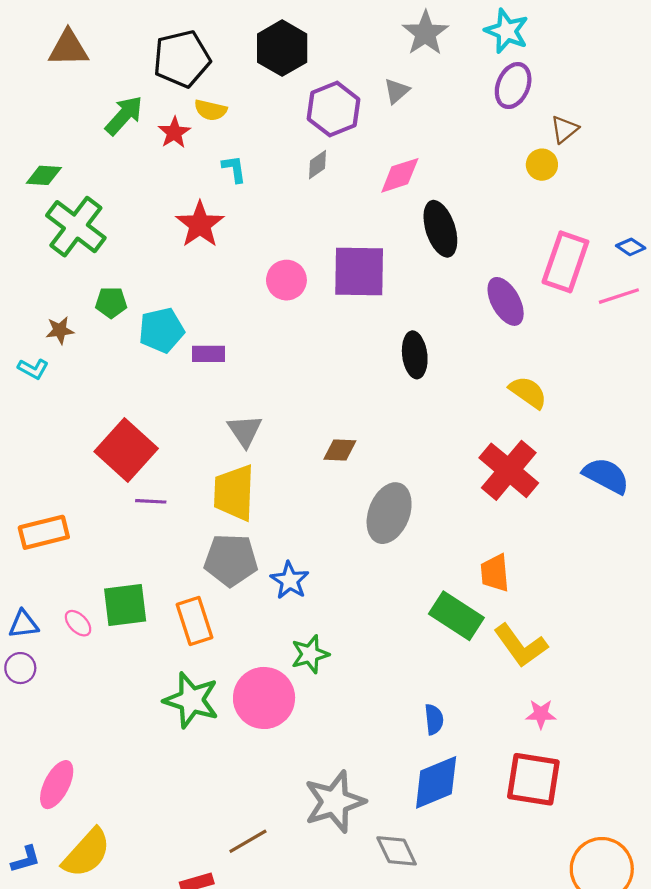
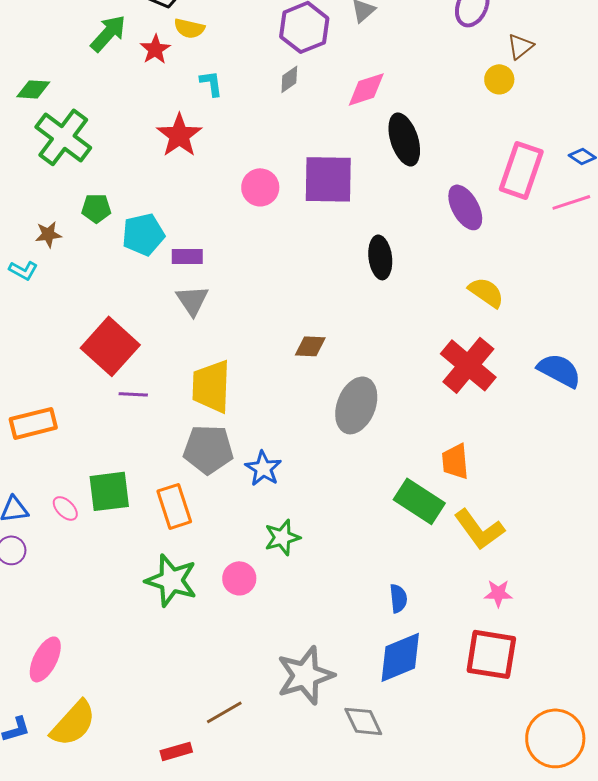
gray triangle: (245, 431) -> (192, 300), moved
pink circle: (264, 698) -> (239, 578), size x0.6

